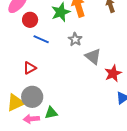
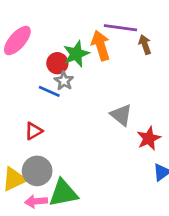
red circle: (30, 20) -> (57, 63), moved
gray star: (75, 39) -> (64, 81), moved
green triangle: (51, 113) -> (63, 193), size x1.6

